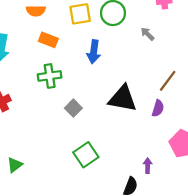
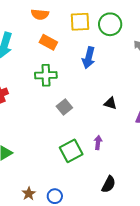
black triangle: (123, 99) -> (110, 103), size x0.5
purple arrow: (148, 166) -> (98, 142), moved

